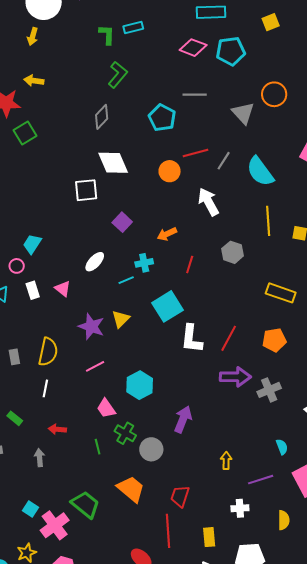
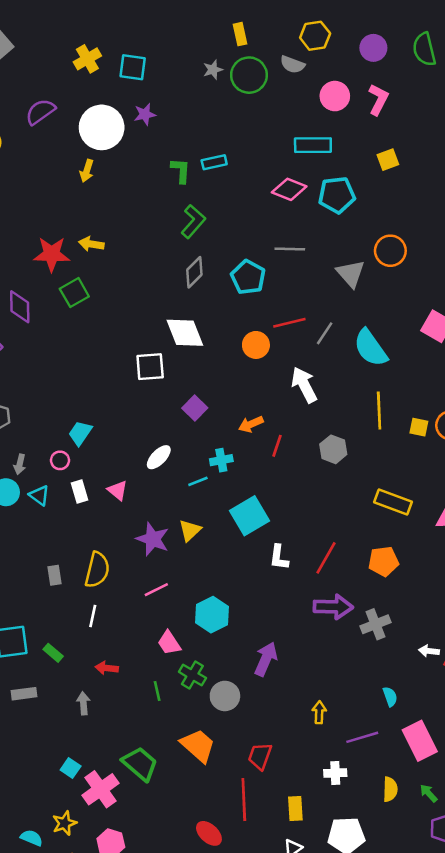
yellow arrow: (34, 81) -> (91, 244), moved
gray diamond: (102, 117) -> (194, 272), moved
red line: (190, 264) -> (277, 446), moved
white L-shape: (191, 339) -> (279, 557), size x0.7

